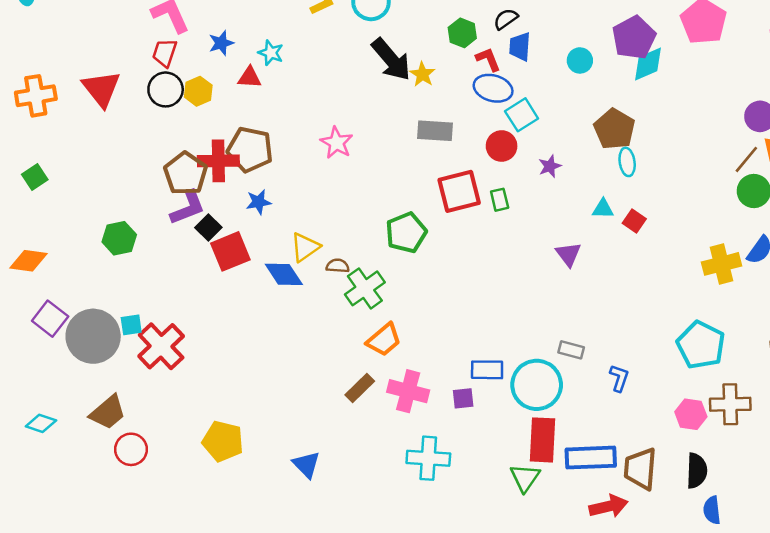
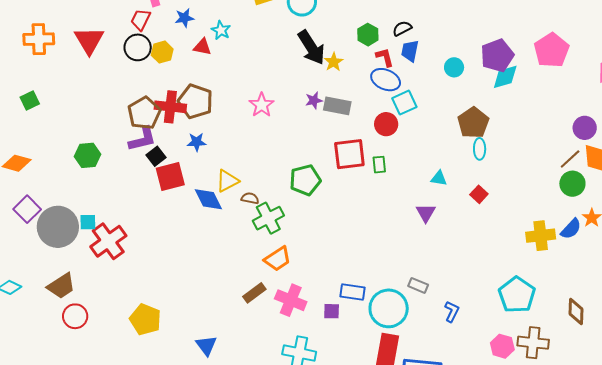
purple star: (550, 166) -> (314, 100), moved
cyan triangle: (603, 209) -> (439, 178), moved

